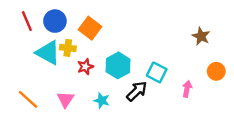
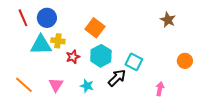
orange square: (90, 28) -> (95, 28), moved
brown star: (201, 36) -> (168, 20), moved
cyan triangle: (48, 53) -> (41, 45), turned -30
pink arrow: (187, 89) -> (160, 89), moved

